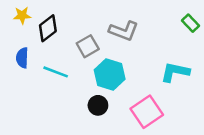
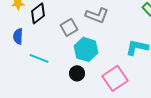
cyan line: (56, 72) -> (39, 58), moved

